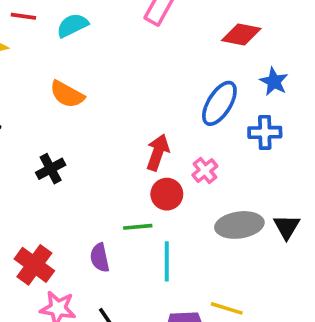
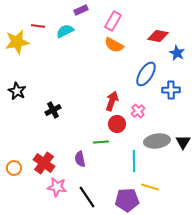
blue star: (274, 82) -> (177, 53), moved
orange semicircle: (67, 94) -> (114, 45), moved
cyan line: (167, 261) -> (134, 161), moved

